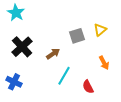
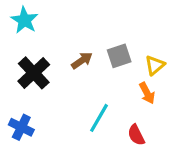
yellow triangle: (100, 30) -> (155, 65), moved
brown arrow: (53, 54) -> (82, 61), moved
orange arrow: (104, 63) -> (147, 93), moved

